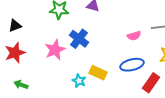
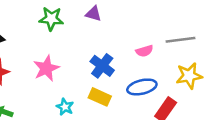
blue cross: (79, 39) -> (102, 66), moved
cyan star: (79, 81) -> (65, 107), moved

